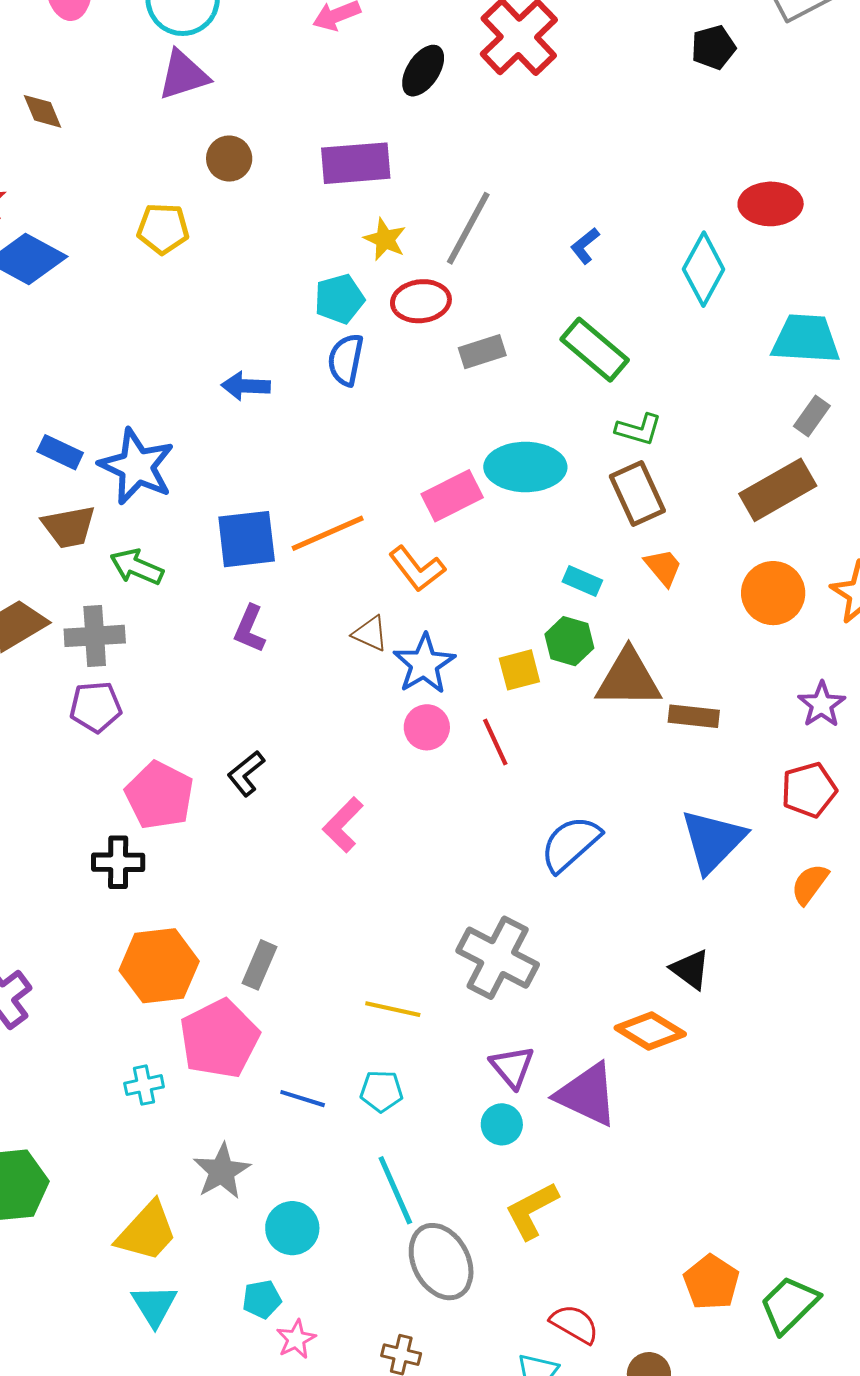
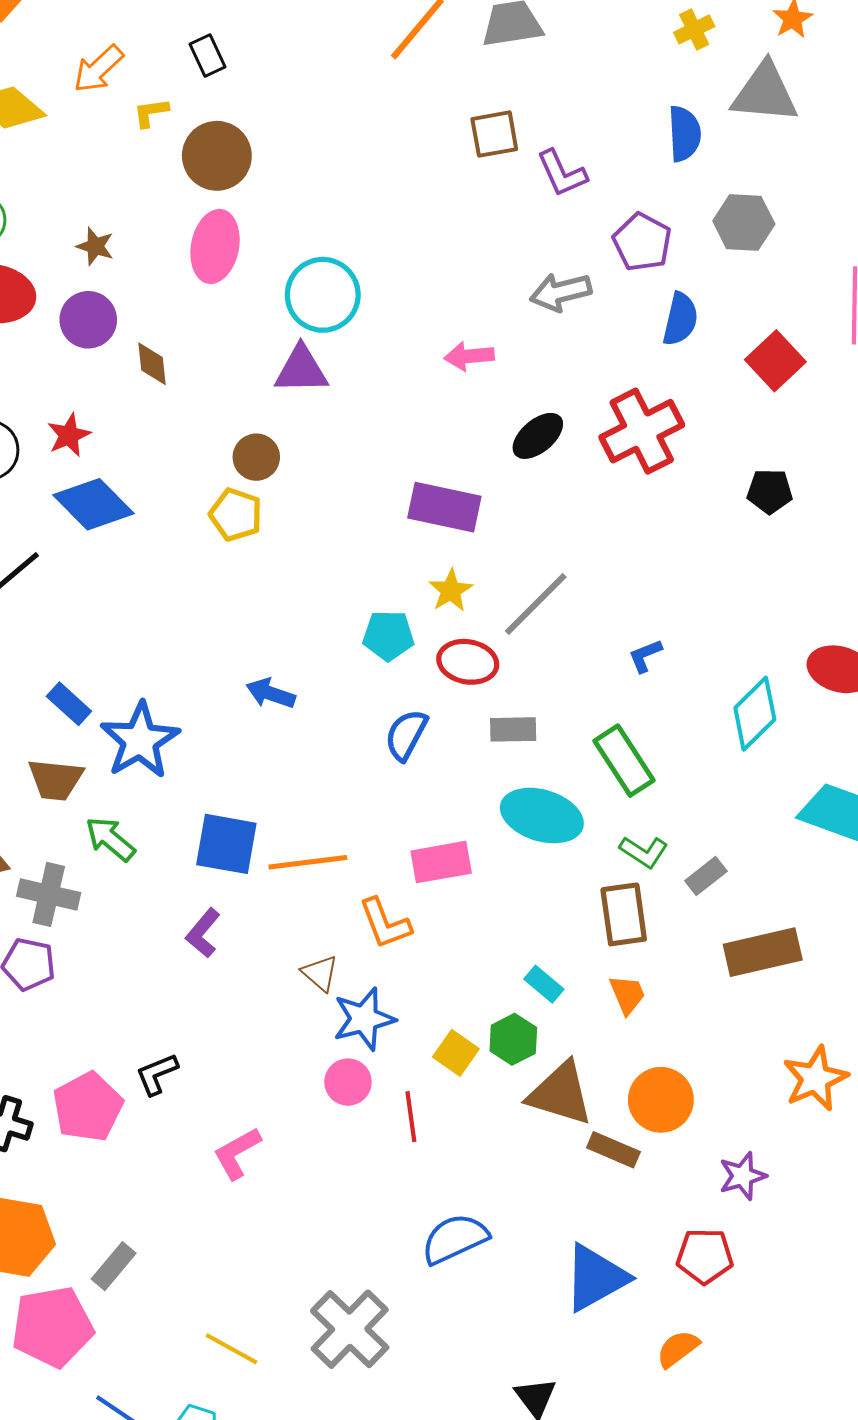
black pentagon: (713, 47) -> (770, 491), moved
brown circle: (229, 159) -> (256, 457), moved
blue semicircle: (346, 360) -> (406, 735), moved
gray rectangle: (812, 416) -> (706, 876), moved
cyan ellipse: (525, 467) -> (542, 816), moved
orange circle: (773, 593) -> (661, 1100), moved
yellow square: (519, 670) -> (456, 1053), turned 33
pink pentagon: (159, 795) -> (88, 1107), moved

